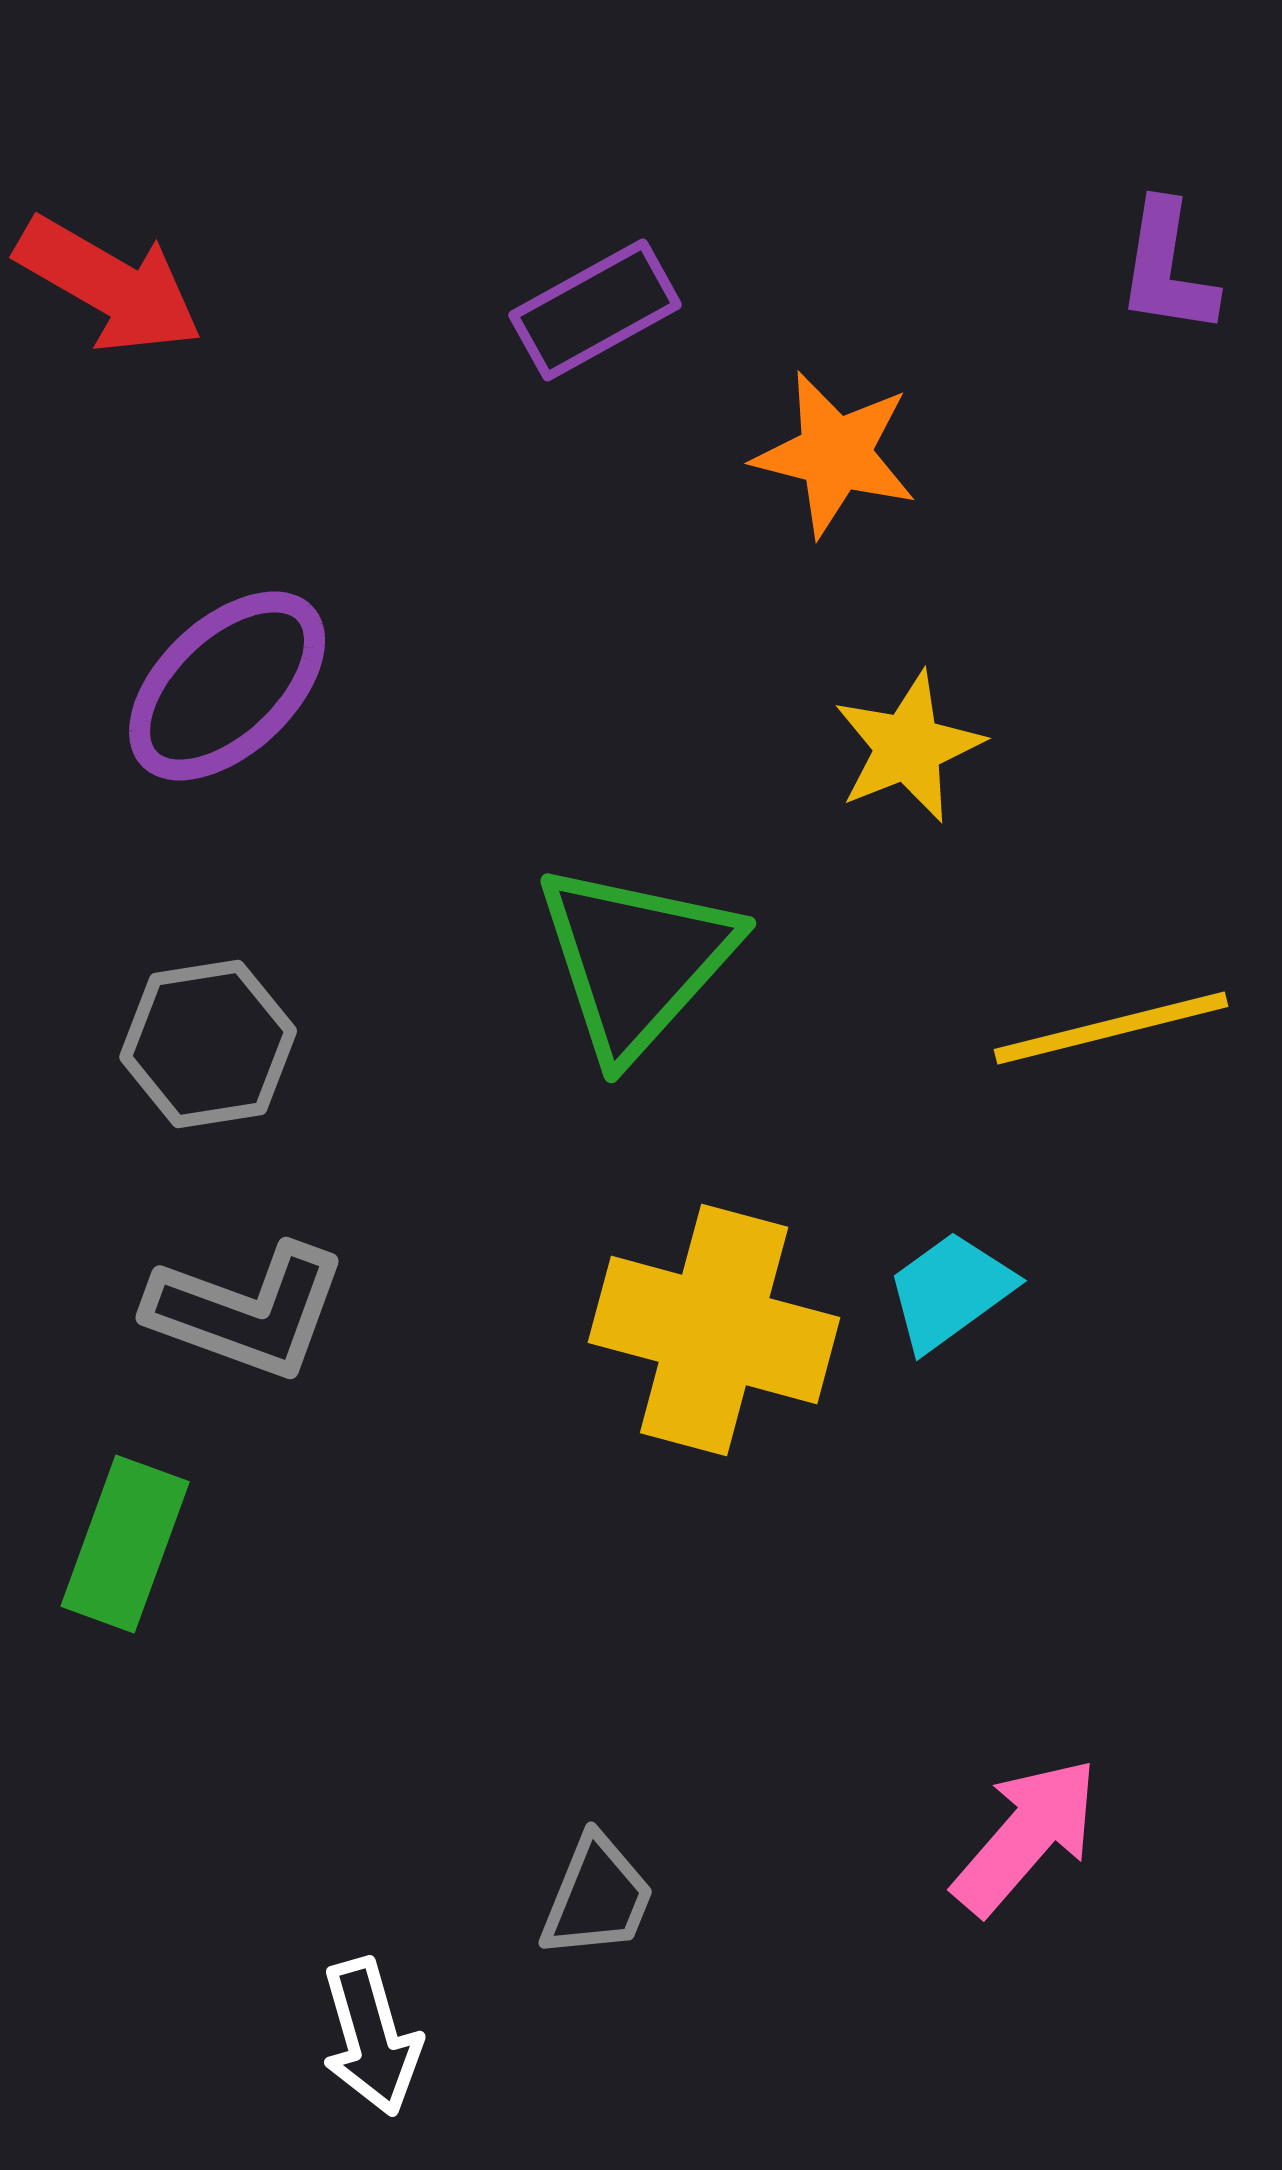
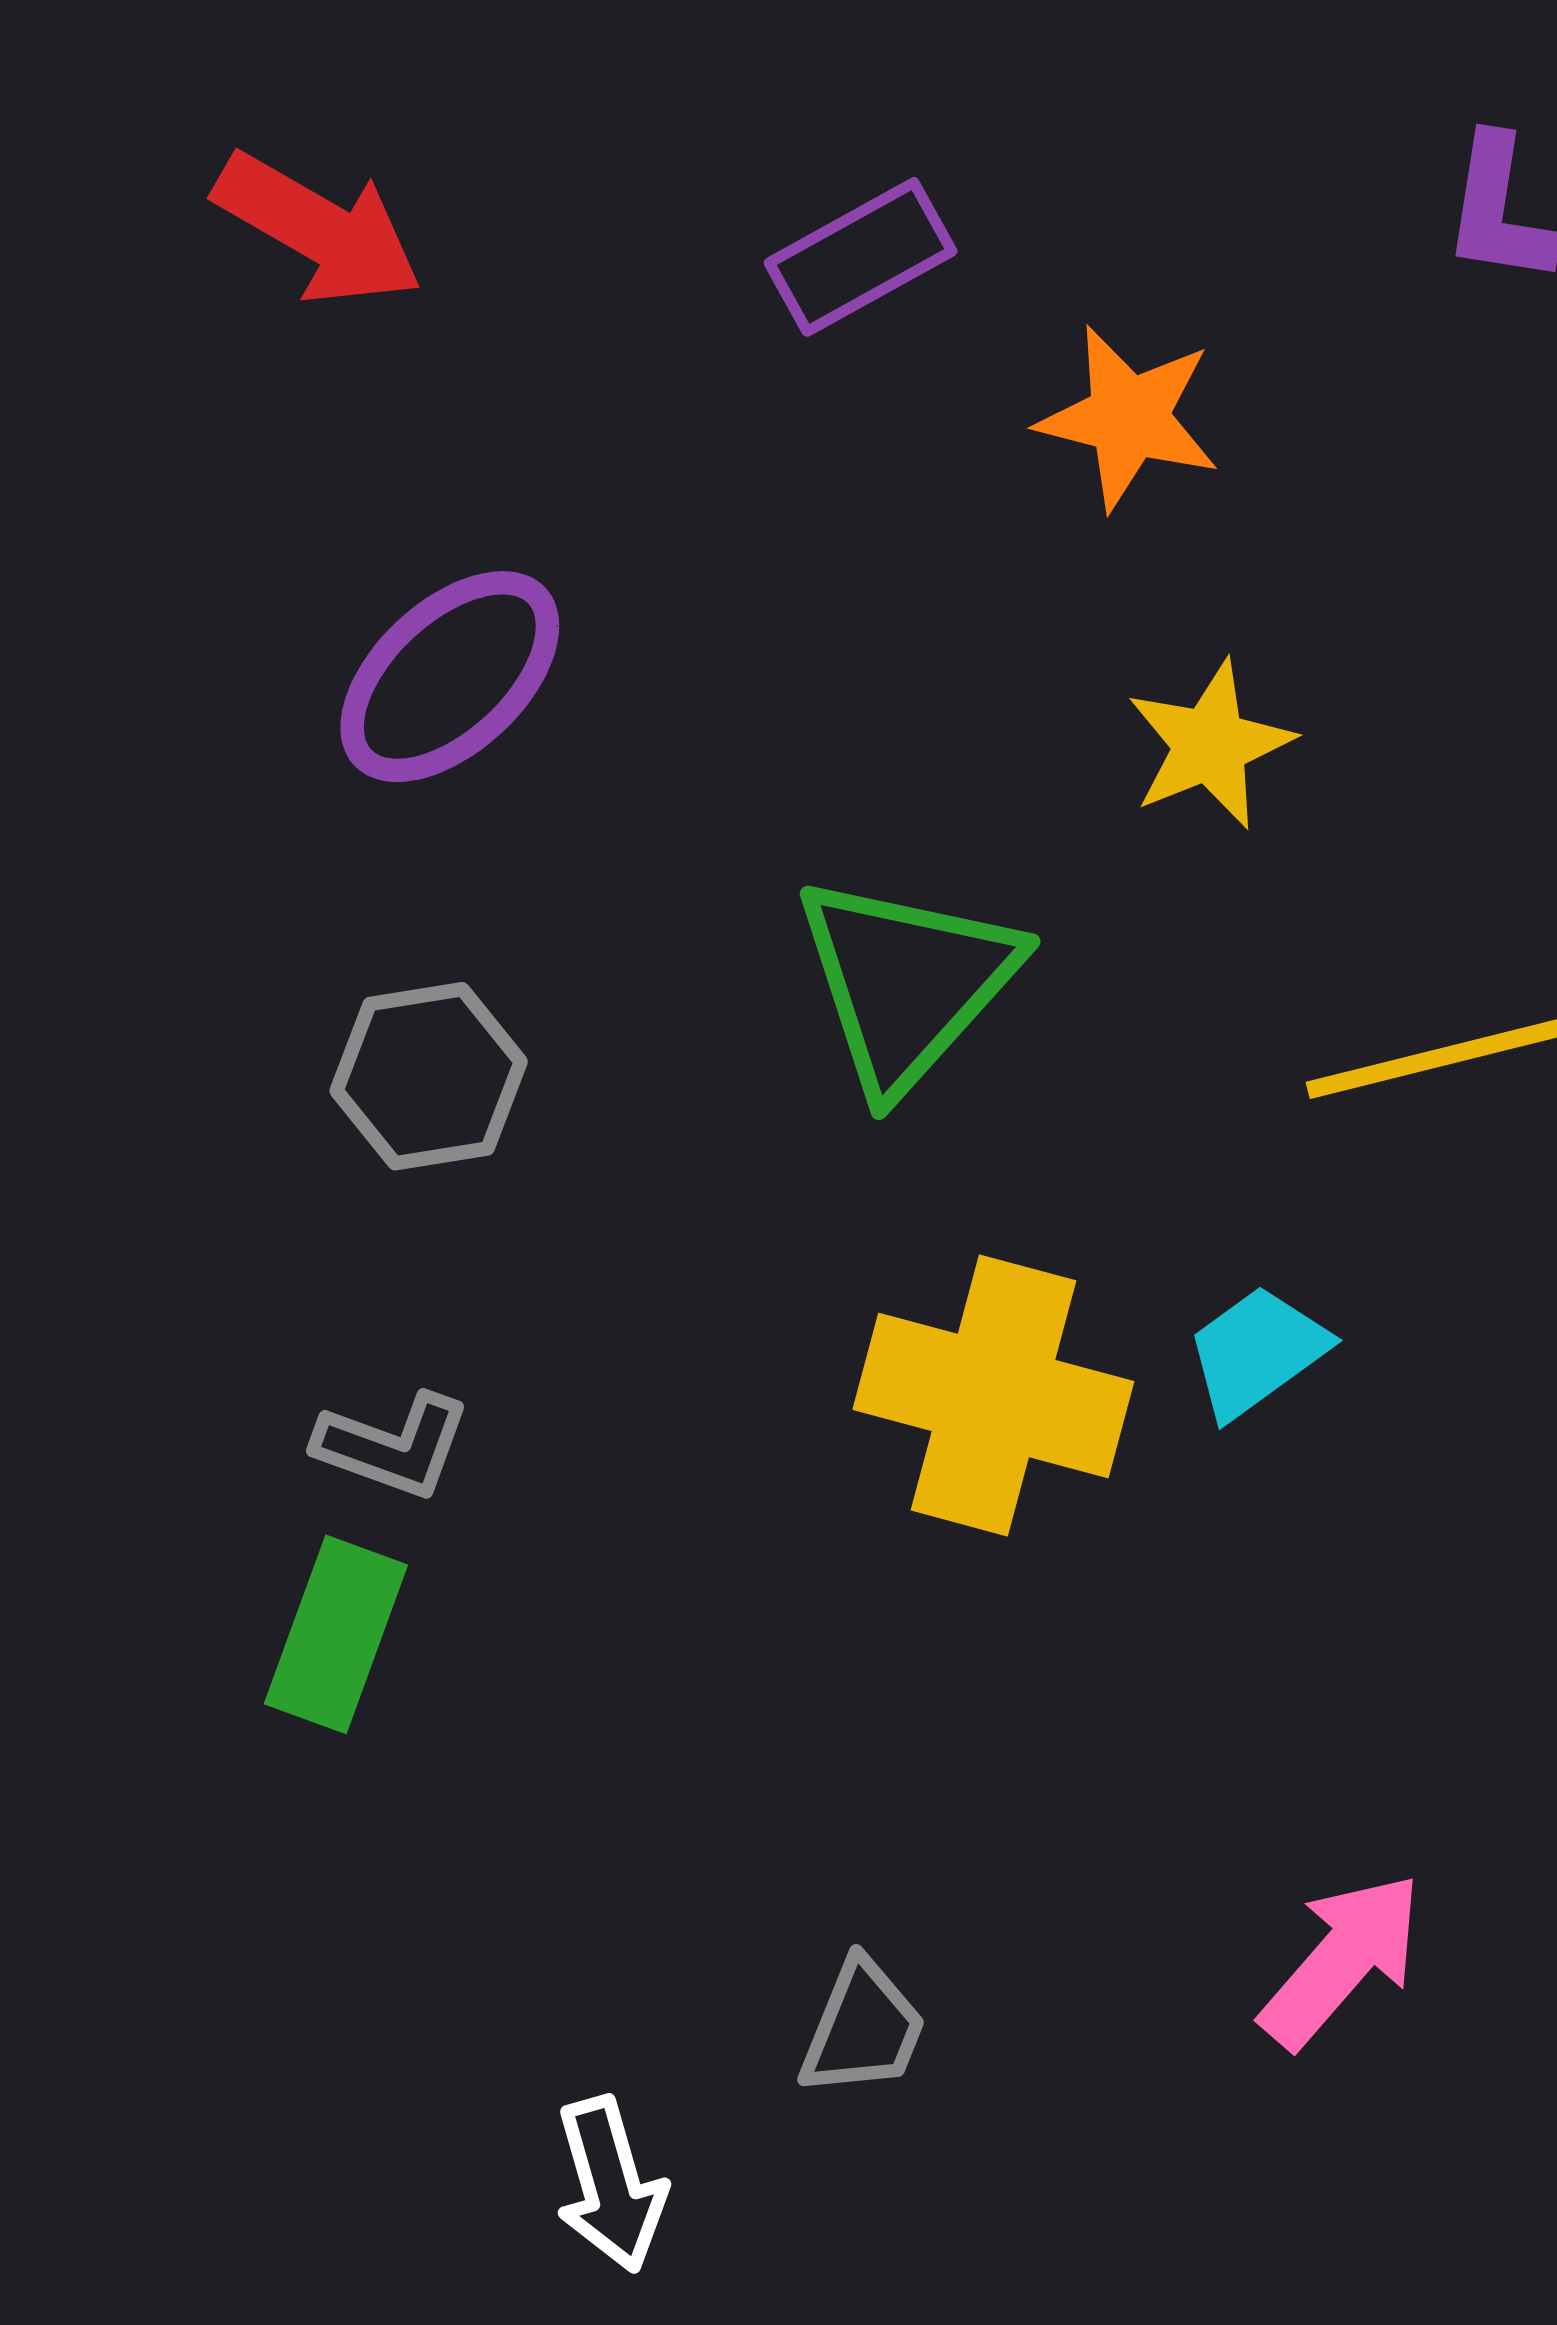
gray L-shape: (247, 1311) -> (393, 1446), moved, size x0.7

